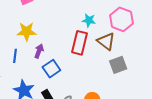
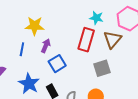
brown triangle: (106, 41) -> (112, 39), turned 30
gray square: (118, 65) -> (102, 68), moved

